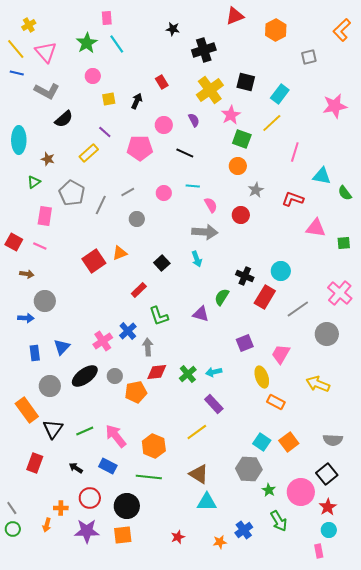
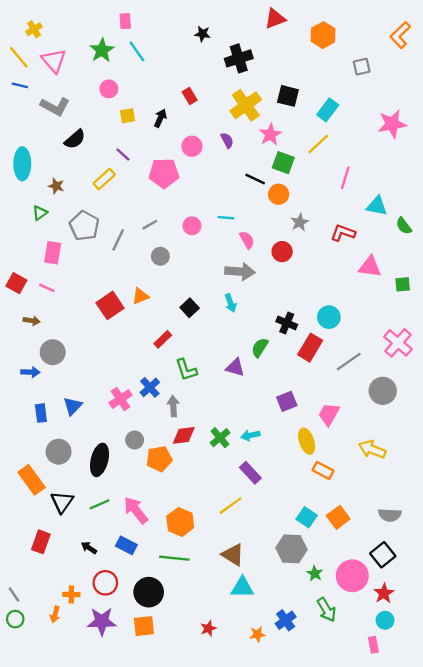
black line: (185, 153) -> (255, 179), moved
black ellipse: (85, 376) -> (99, 460), moved, turned -40

